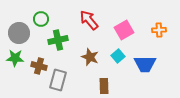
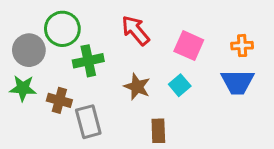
green circle: (41, 19) -> (62, 29), size x1.5
pink square: (124, 30) -> (189, 46), turned -36
blue trapezoid: (145, 64) -> (237, 82), moved
gray rectangle: (58, 80) -> (88, 122), turned -30

